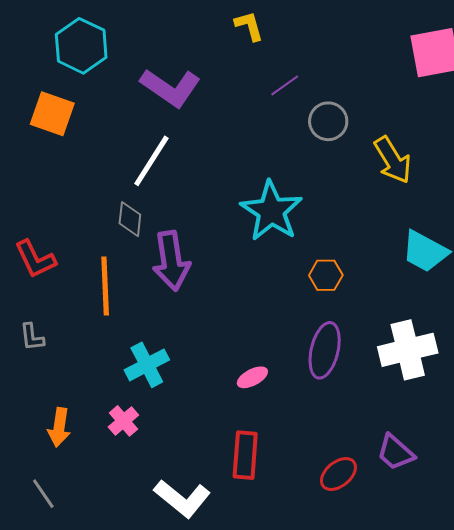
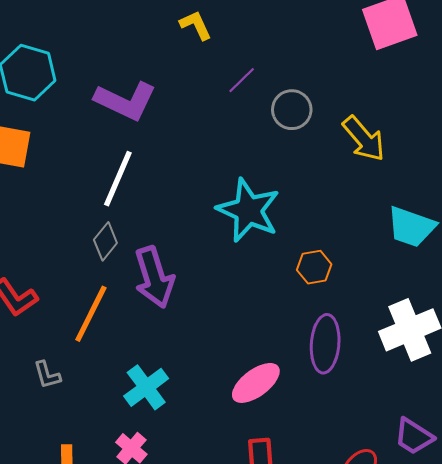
gray diamond: (130, 219) -> (105, 241), turned 42
orange line: (105, 286) -> (91, 314), turned 38
gray L-shape: (32, 337) -> (47, 375), moved
pink ellipse: (252, 377) -> (256, 383), size x1.6

